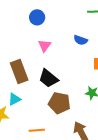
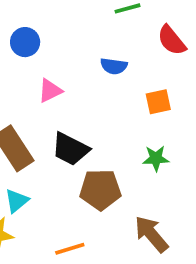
pink triangle: (45, 46) -> (50, 91), turned 40

